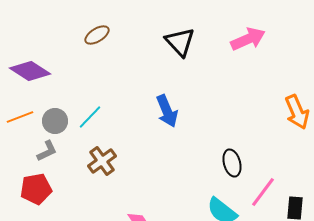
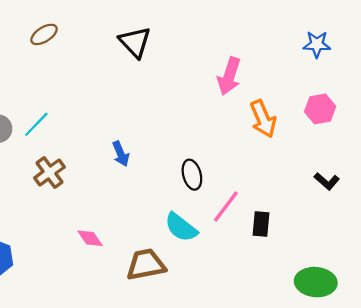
pink arrow: (248, 39) -> (229, 76), moved, turned 132
blue arrow: (167, 111) -> (121, 154), moved, size x0.7

